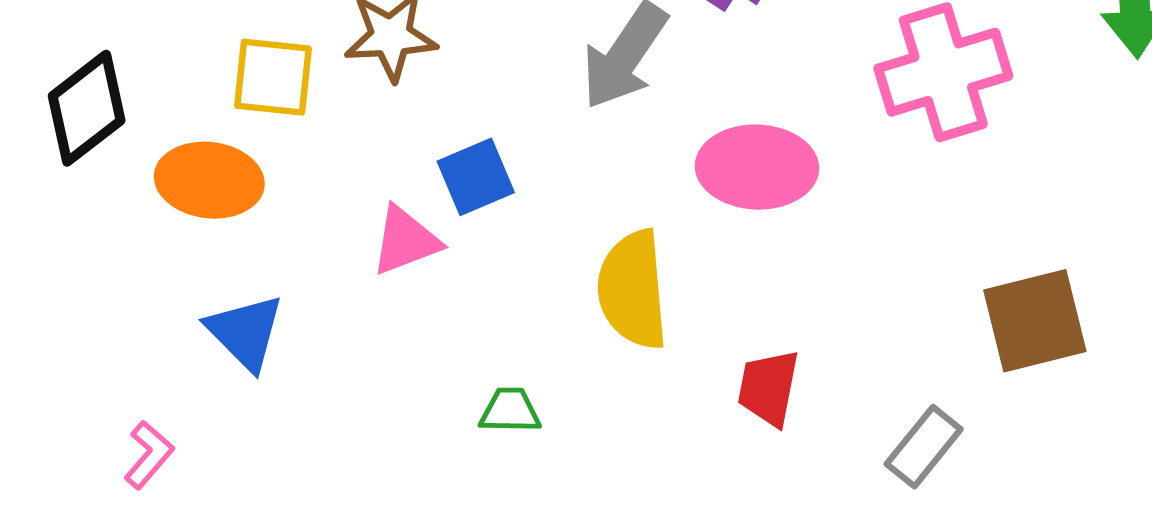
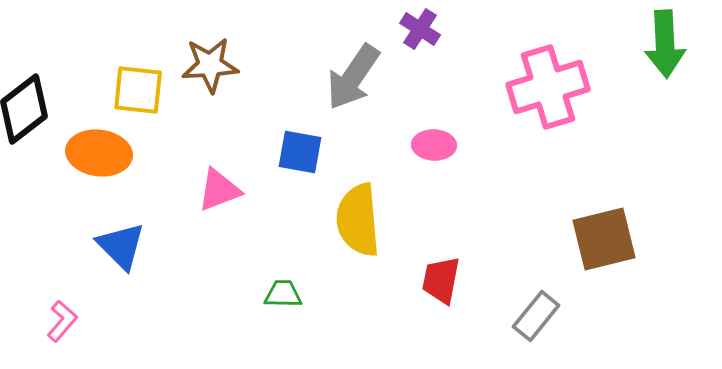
pink ellipse: (757, 167) -> (434, 145), size x0.6
blue square: (476, 177) -> (300, 152), moved, turned 33

